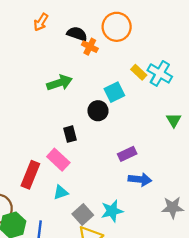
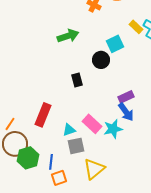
pink rectangle: (58, 160) -> (92, 124), moved
blue arrow: (140, 180) -> (126, 112), moved, turned 48
cyan star: (112, 211) -> (113, 129), moved
gray square: (83, 214) -> (76, 146), moved, turned 30

